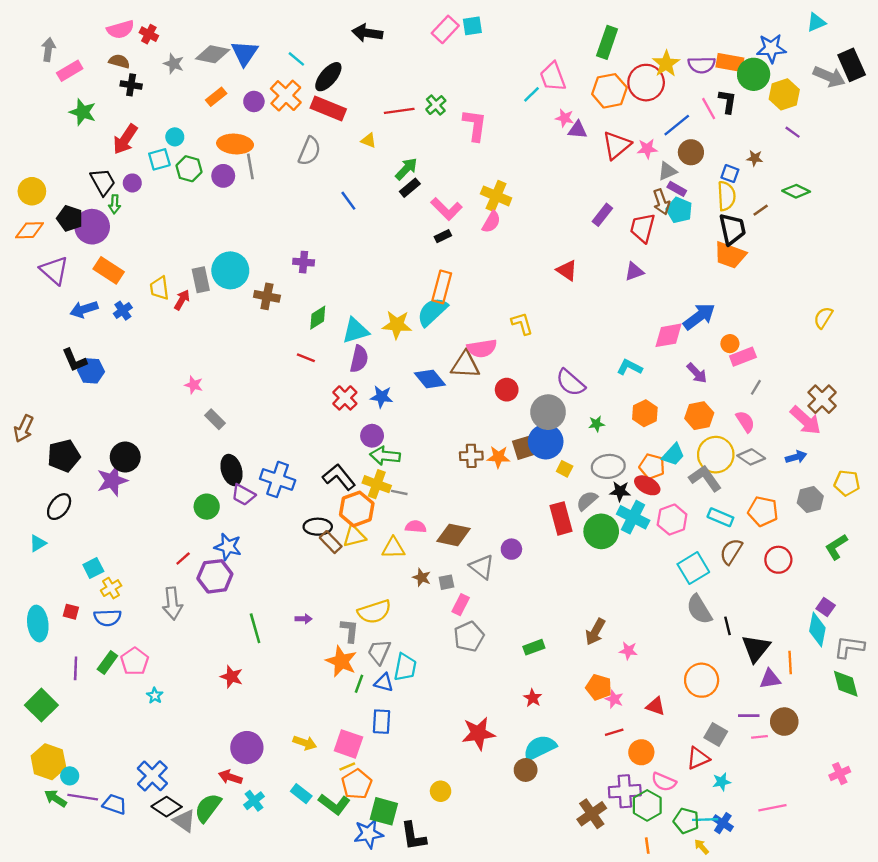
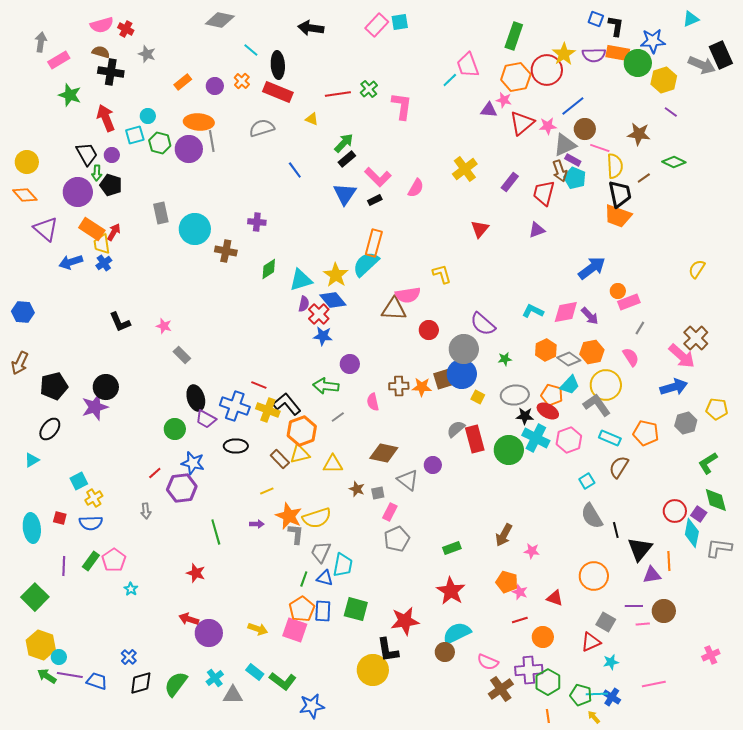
blue triangle: (244, 53) -> (345, 194), moved
gray diamond: (213, 54) -> (220, 20), moved
black ellipse: (328, 77) -> (278, 65), turned -44
black cross: (131, 85) -> (111, 72), size x1.4
orange cross: (286, 96) -> (242, 81), size x0.6
black L-shape: (728, 101) -> (616, 26), moved
pink line: (709, 109) -> (600, 148), moved, turned -42
pink star: (565, 118) -> (504, 100), moved
red arrow: (125, 139) -> (106, 118), turned 124
gray semicircle: (309, 151) -> (262, 128), turned -130
brown star: (755, 158) -> (639, 134), size x1.6
gray triangle: (667, 171) -> (565, 145), size x1.4
blue square: (730, 174) -> (596, 19), moved
purple circle: (223, 176) -> (189, 149), size x1.4
yellow cross: (496, 196) -> (465, 169), moved, turned 30
black pentagon: (70, 218) -> (111, 185), moved
orange diamond: (30, 230) -> (25, 195), turned 50
red triangle: (567, 270) -> (480, 229), turned 36
gray rectangle: (201, 280) -> (161, 213), moved
yellow trapezoid: (159, 288) -> (102, 244), moved
red arrow: (182, 300) -> (114, 232), moved
yellow star: (397, 325) -> (336, 275), turned 30
pink diamond: (668, 335) -> (566, 312), moved
red line: (306, 358) -> (259, 385), moved
purple semicircle: (359, 359) -> (304, 304), size x0.7
black L-shape: (74, 360) -> (120, 322), moved
blue hexagon: (91, 371) -> (23, 312), moved
blue diamond: (430, 379) -> (333, 300), moved
red cross: (345, 398) -> (319, 314), moved
purple circle: (372, 436) -> (350, 364), moved
gray diamond: (751, 457) -> (569, 359), moved
blue arrow: (796, 457) -> (674, 387), size x1.5
yellow cross: (377, 484) -> (268, 410), moved
gray line: (399, 492) -> (338, 417), turned -48
gray semicircle: (587, 501) -> (456, 429), moved
black ellipse: (318, 527) -> (236, 446), moved
pink semicircle: (416, 527) -> (373, 402), moved, turned -108
red circle: (778, 560) -> (675, 511), moved
cyan square: (693, 568) -> (587, 481), size x0.6
gray arrow: (172, 603) -> (146, 511), size x0.6
orange star: (341, 661) -> (289, 516), moved
green diamond: (846, 684) -> (716, 500), moved
red star: (533, 698) -> (451, 591), size x1.8
yellow line: (347, 766) -> (267, 491), moved
blue cross: (152, 776) -> (129, 657), size x0.6
red arrow: (230, 777) -> (189, 619), moved
pink semicircle: (664, 782) -> (488, 662), moved
orange pentagon: (357, 784) -> (302, 609), moved
yellow circle: (441, 791) -> (373, 670), size x1.8
black diamond: (167, 807) -> (141, 683), turned -50
green square: (384, 811) -> (356, 609), moved
gray triangle: (184, 821) -> (233, 695), moved, turned -35
black L-shape: (413, 836) -> (388, 650), moved

